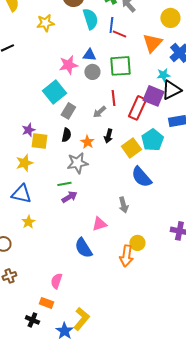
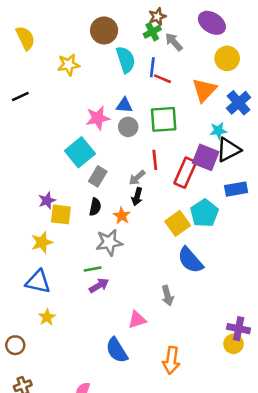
black arrow: (108, 136) -> (137, 197), moved
yellow circle: (137, 243) -> (233, 344), moved

